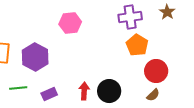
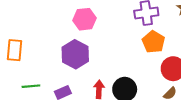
purple hexagon: (35, 57) -> (75, 54), moved

